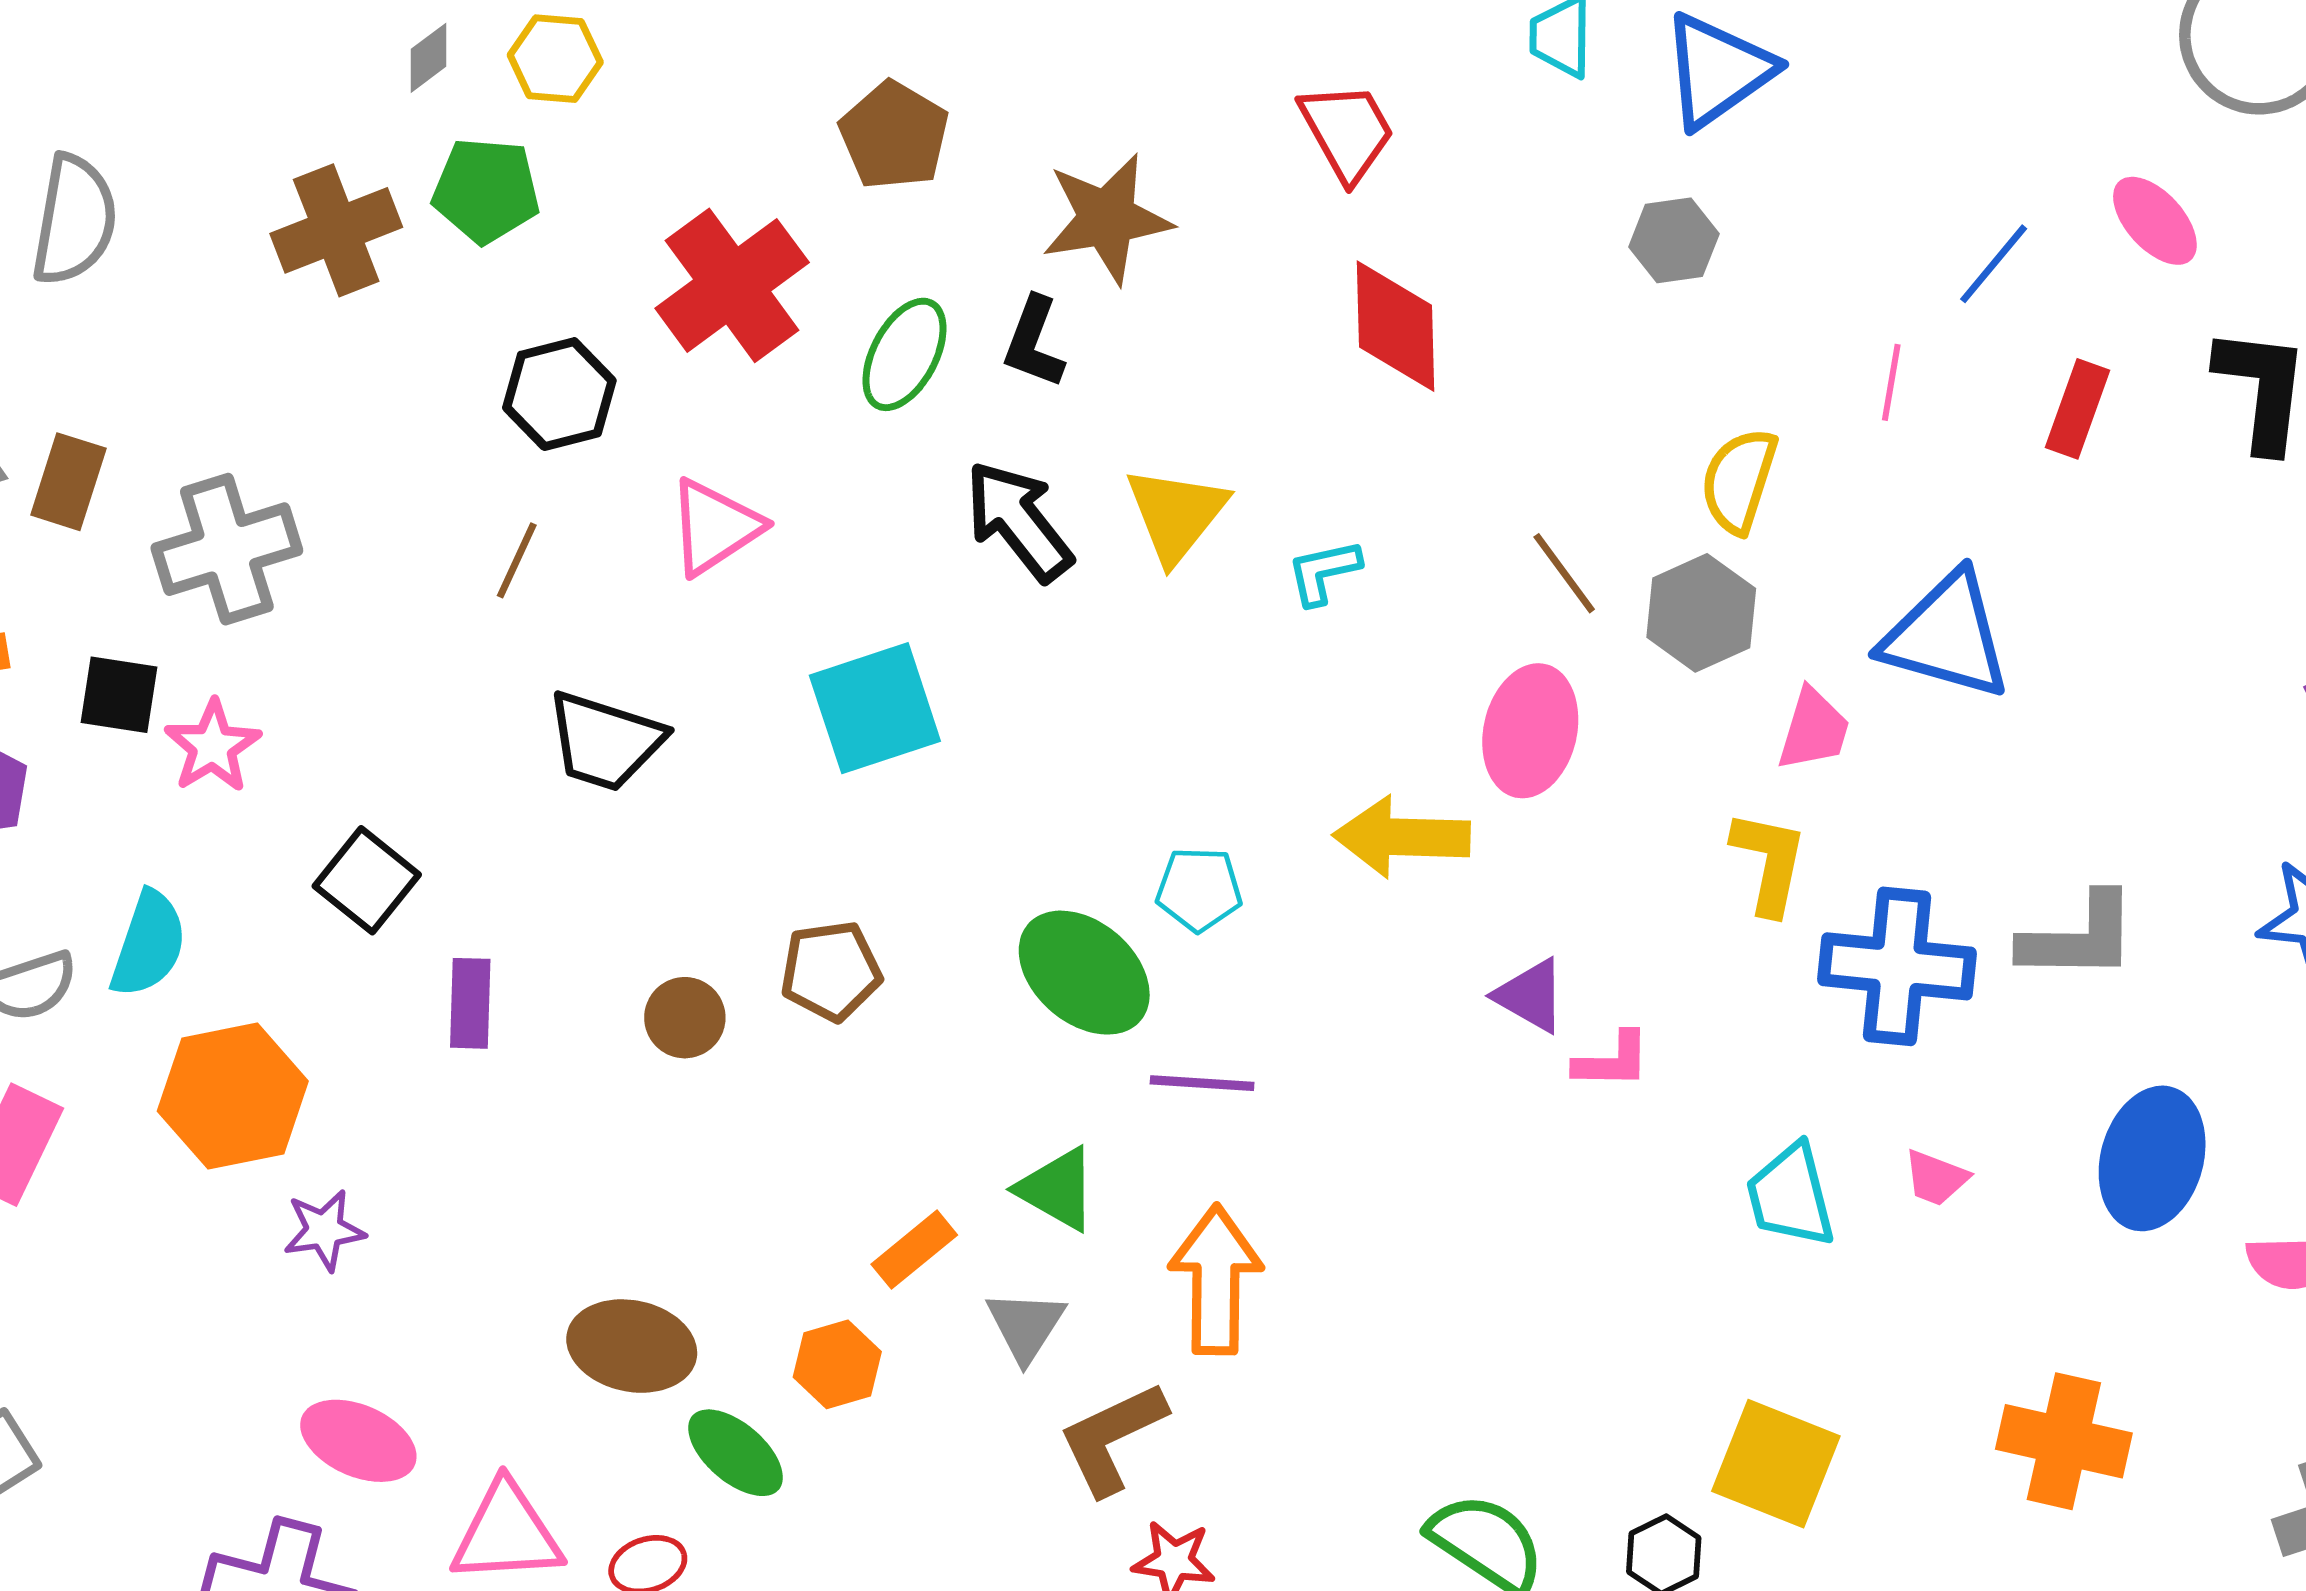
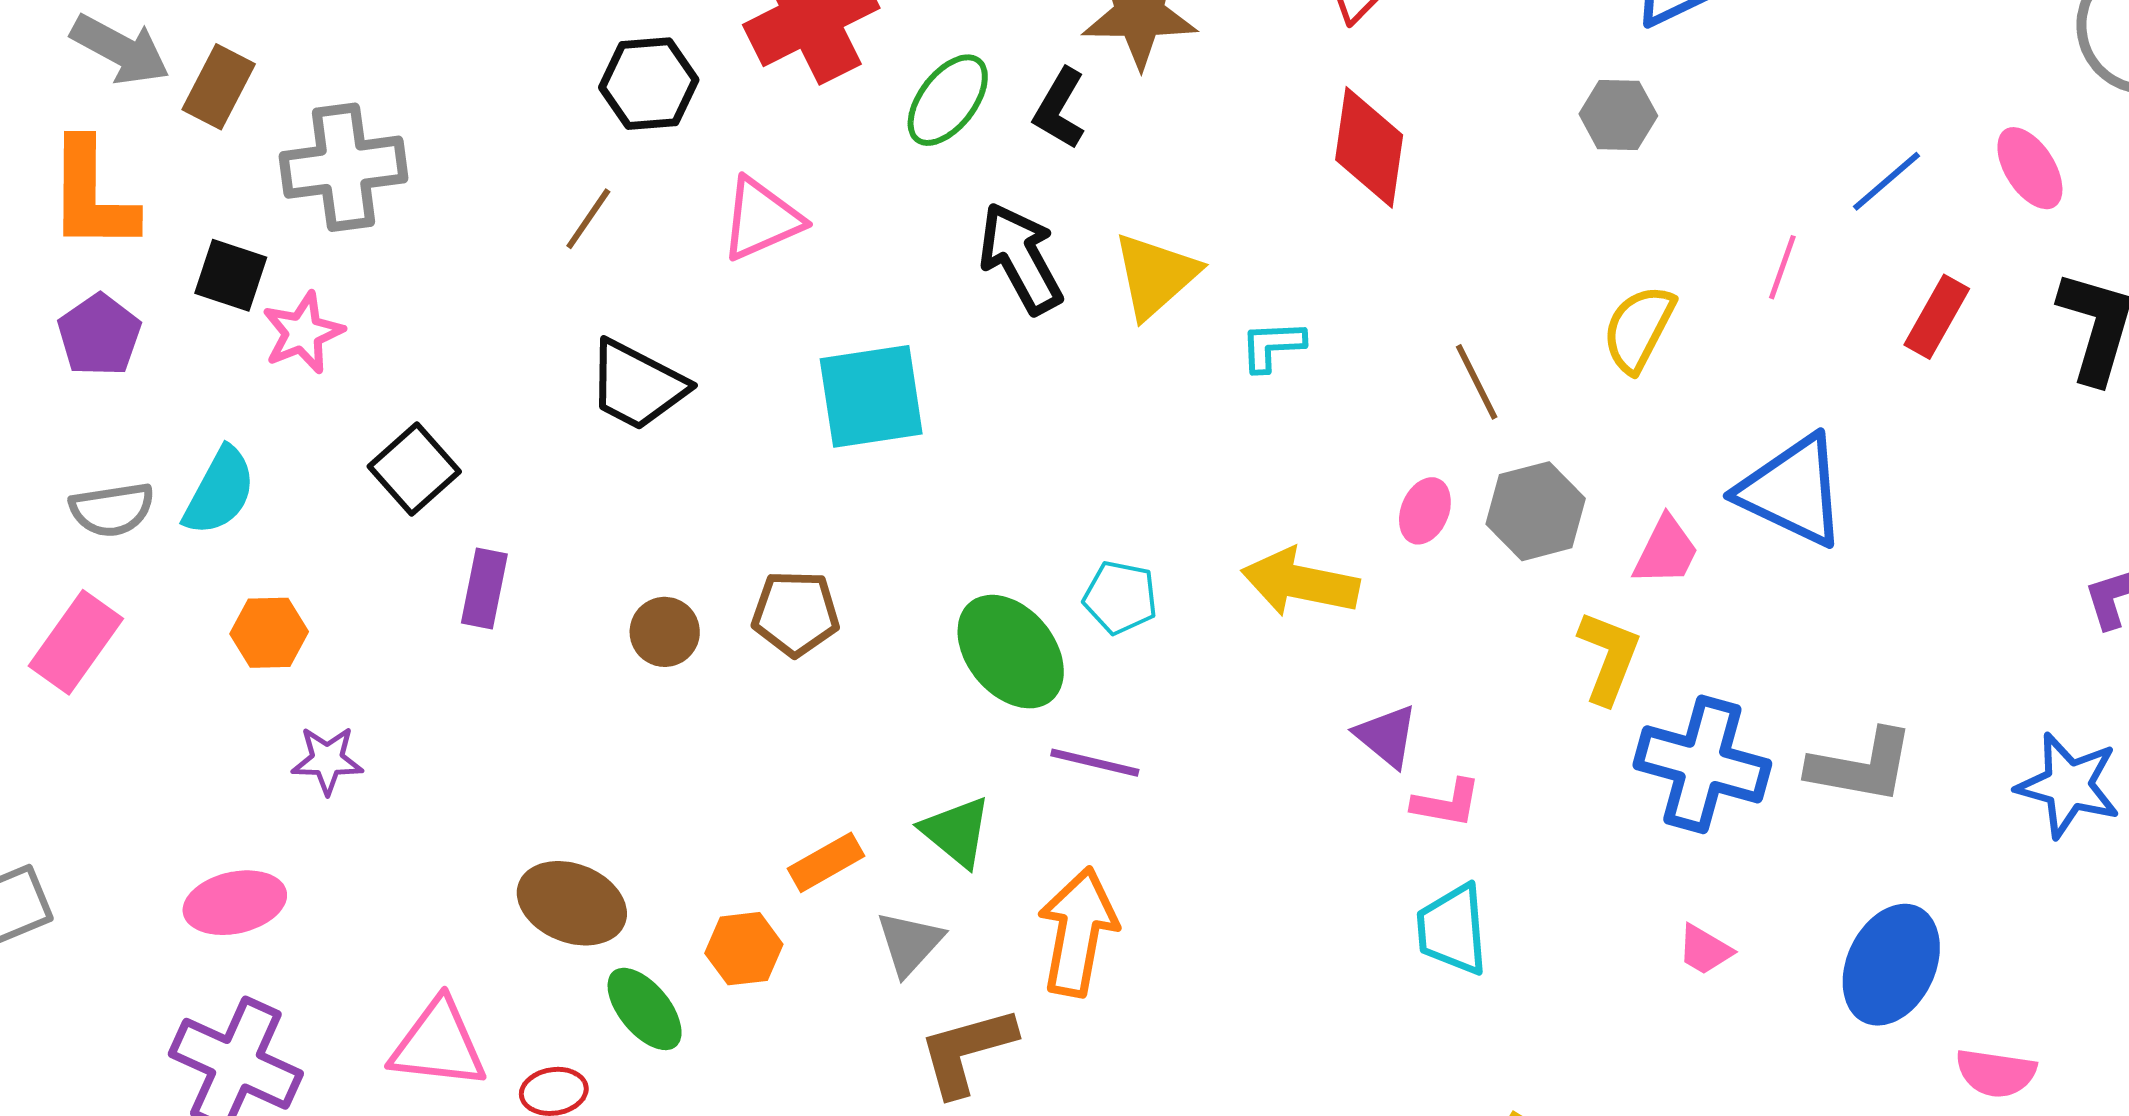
gray hexagon: (1701, 613) -> (1536, 511), moved
pink ellipse: (1530, 731) -> (1425, 511), size x0.6
orange hexagon: (233, 1096) -> (269, 633), size x0.6
cyan trapezoid: (1791, 1196) -> (1452, 930), moved
pink ellipse: (358, 1441) -> (235, 903), moved, turned -46

